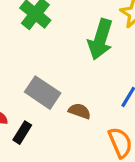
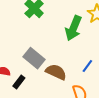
brown semicircle: (79, 111) -> (56, 72), size x1.5

